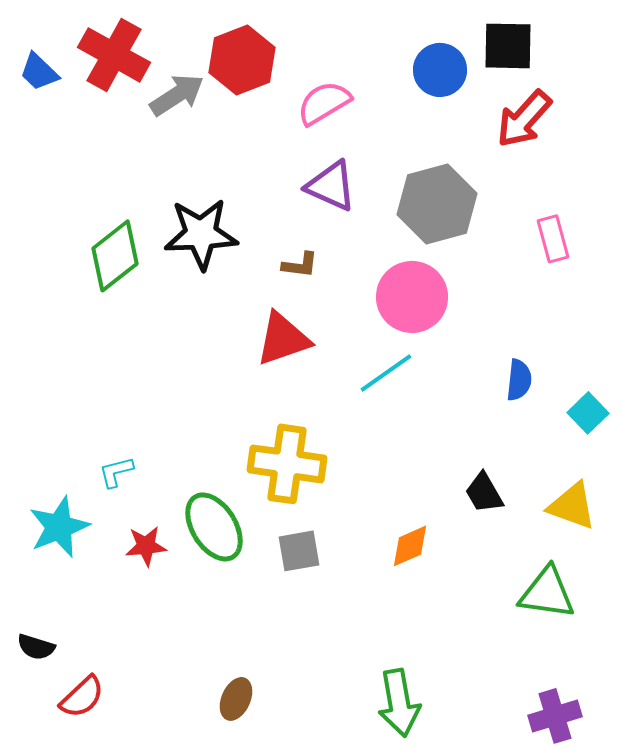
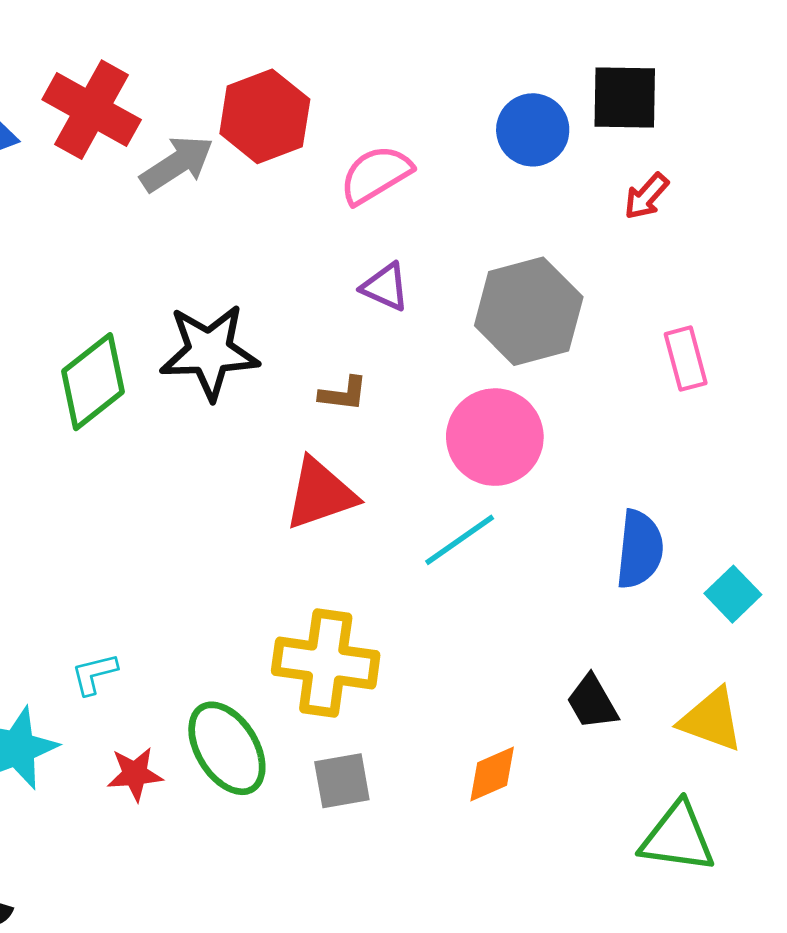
red arrow: (524, 119) -> (646, 196), size x0.6
purple triangle: (331, 186) -> (385, 287), size x0.7
blue semicircle: (519, 380) -> (640, 549), size x1.4

